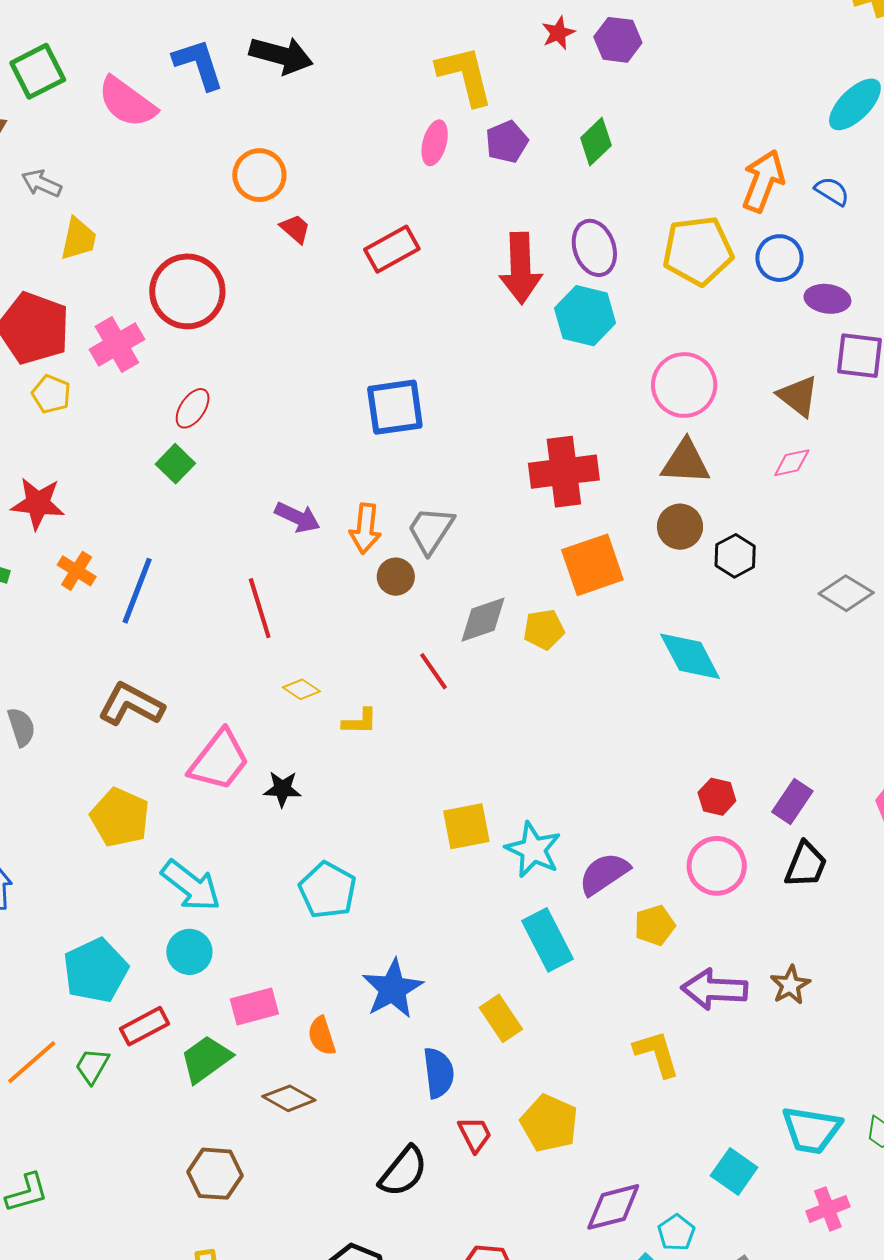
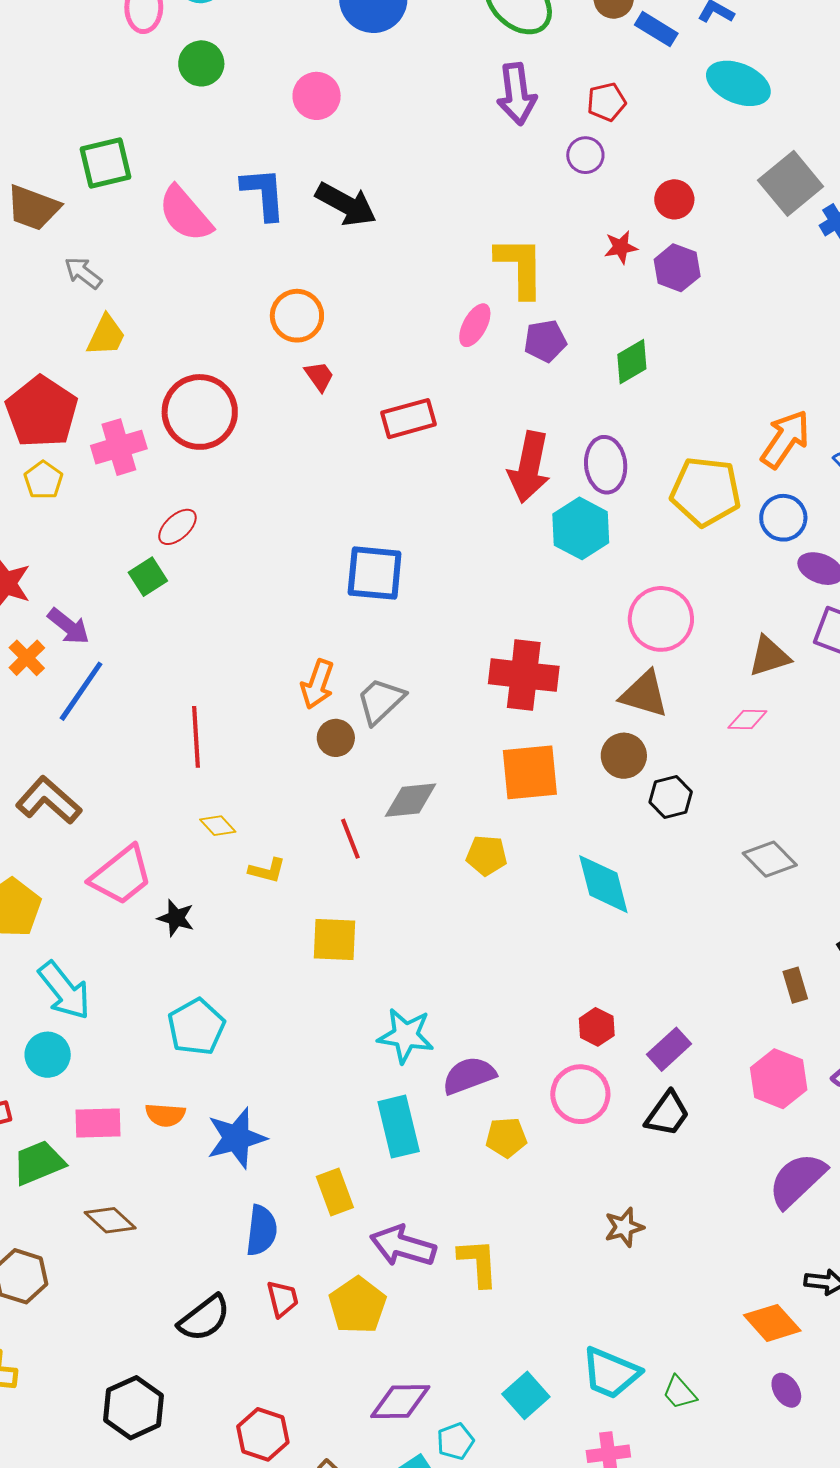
brown triangle: (798, 396) -> (769, 656), turned 51
purple arrow: (297, 517) -> (69, 626), moved
yellow pentagon: (544, 629) -> (486, 855), moved
yellow square: (466, 826) -> (335, 939), moved
cyan star: (533, 850) -> (406, 1036), turned -30
purple arrow: (714, 989) -> (403, 1246), moved
orange semicircle: (322, 1036) -> (165, 1115), moved, turned -81

